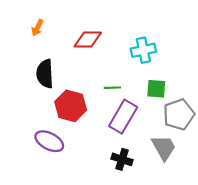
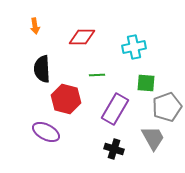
orange arrow: (37, 28) -> (35, 26), turned -35
green line: (112, 88) -> (97, 75), moved

